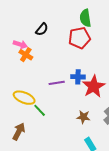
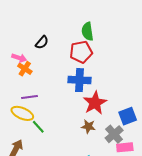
blue cross: (78, 77) -> (79, 80), moved, size x1.5
purple line: (57, 83) -> (29, 97), moved
brown star: (83, 117) -> (88, 126), moved

